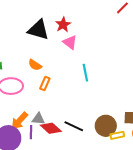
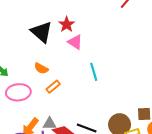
black triangle: (38, 30) -> (42, 32), turned 30
orange rectangle: (45, 84) -> (53, 87), turned 32

